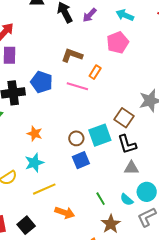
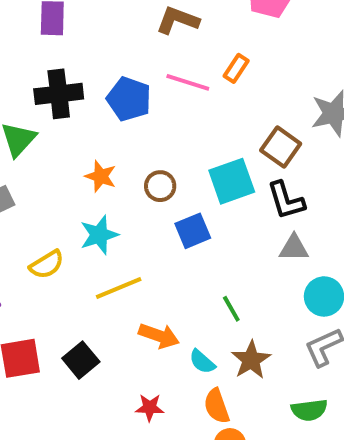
orange rectangle: (95, 72) -> (236, 68), moved
blue pentagon: (42, 82) -> (129, 99), moved
brown circle: (76, 138) -> (160, 186), moved
cyan semicircle: (127, 200) -> (202, 362), moved

